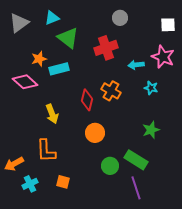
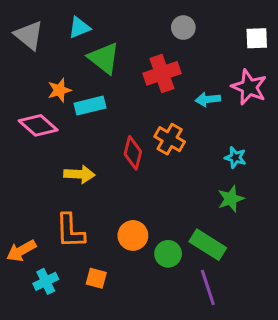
gray triangle: (19, 23) -> (29, 35), turned -45
cyan star: (151, 88) -> (235, 157), moved
yellow arrow: (52, 114) -> (79, 174), turned -66
orange circle: (95, 133) -> (133, 235), moved

